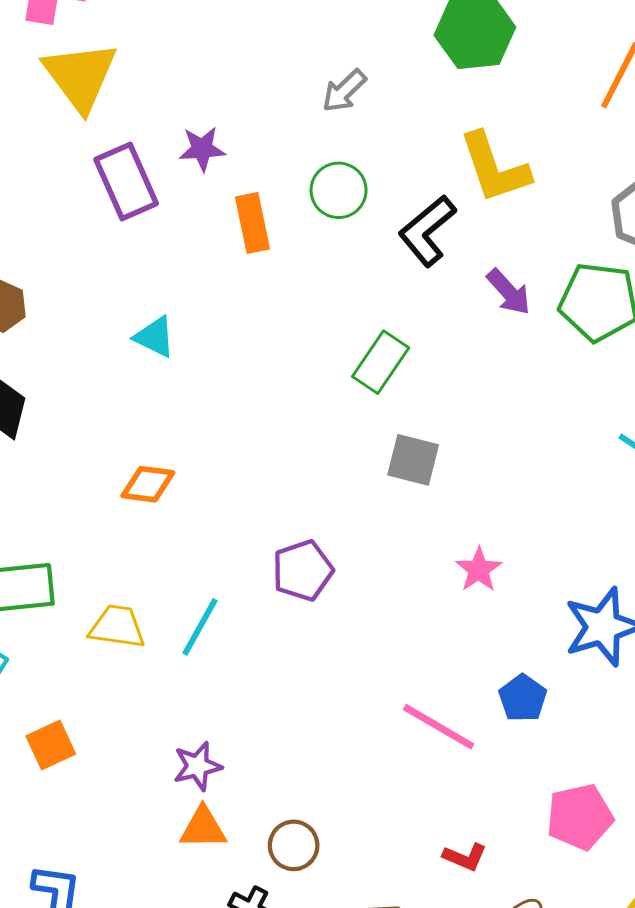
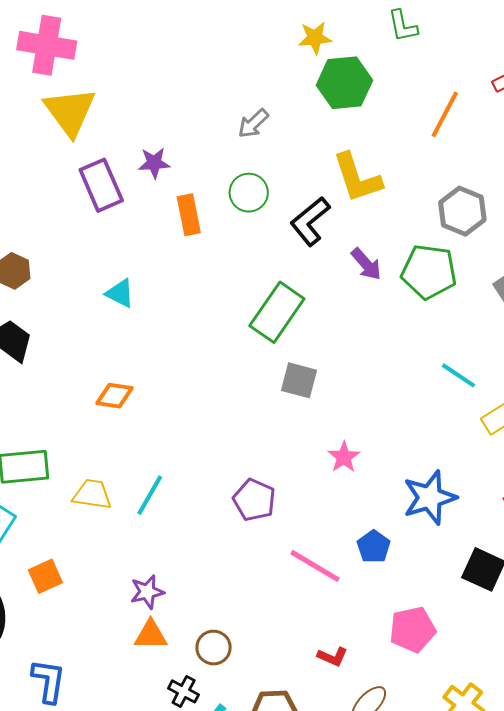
green rectangle: (381, 362) -> (277, 312), size x1.4
purple pentagon: (303, 570) -> (254, 500), moved, turned -30

